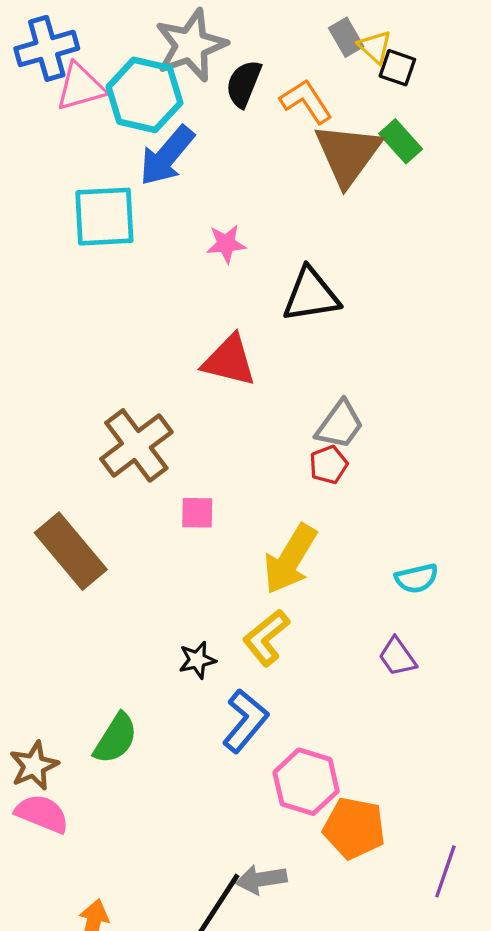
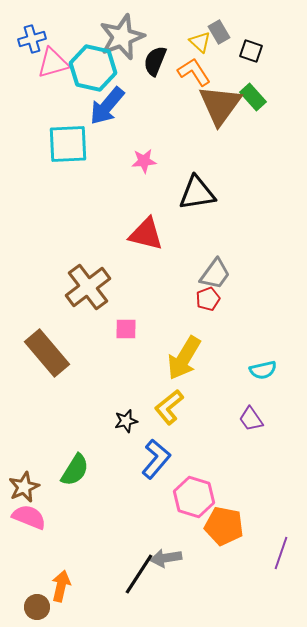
yellow triangle: (375, 47) -> (200, 42), moved
blue cross: (47, 48) -> (32, 39), size x0.7

